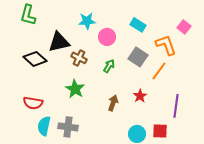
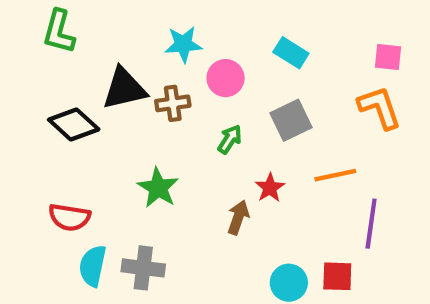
pink square: (184, 27) -> (388, 57), turned -32
orange L-shape: (166, 45) -> (380, 108), moved
gray square: (138, 57) -> (291, 120), turned 30
brown cross: (79, 58) -> (173, 103), moved, turned -35
orange line: (159, 71) -> (335, 175), moved, turned 42
red star: (140, 96) -> (270, 188), moved

